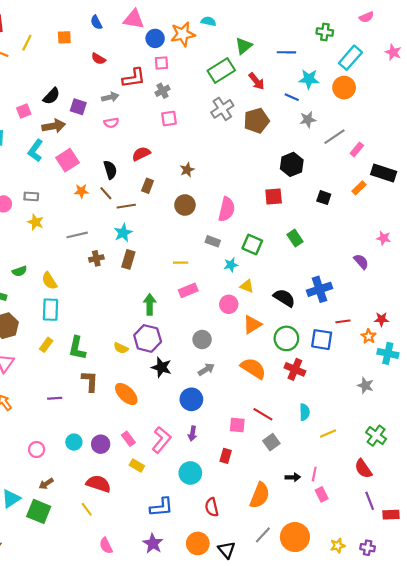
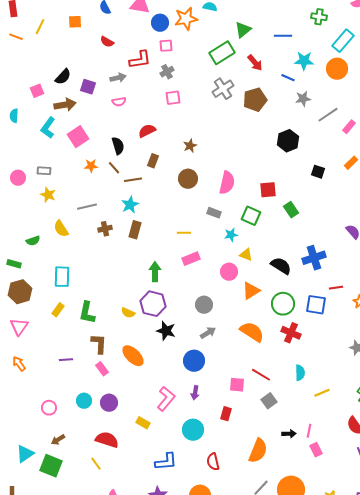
red square: (274, 196) -> (268, 190), moved
yellow semicircle: (49, 281) -> (61, 229), moved
pink rectangle: (128, 439) -> (102, 369), moved

